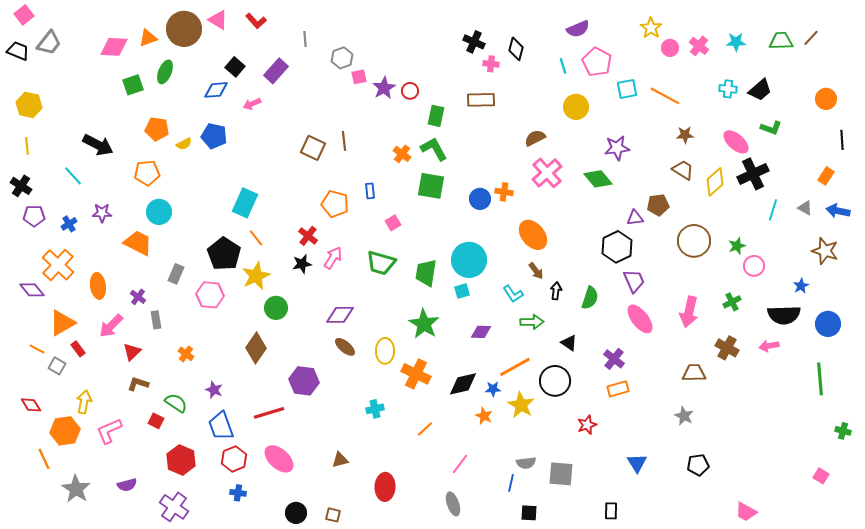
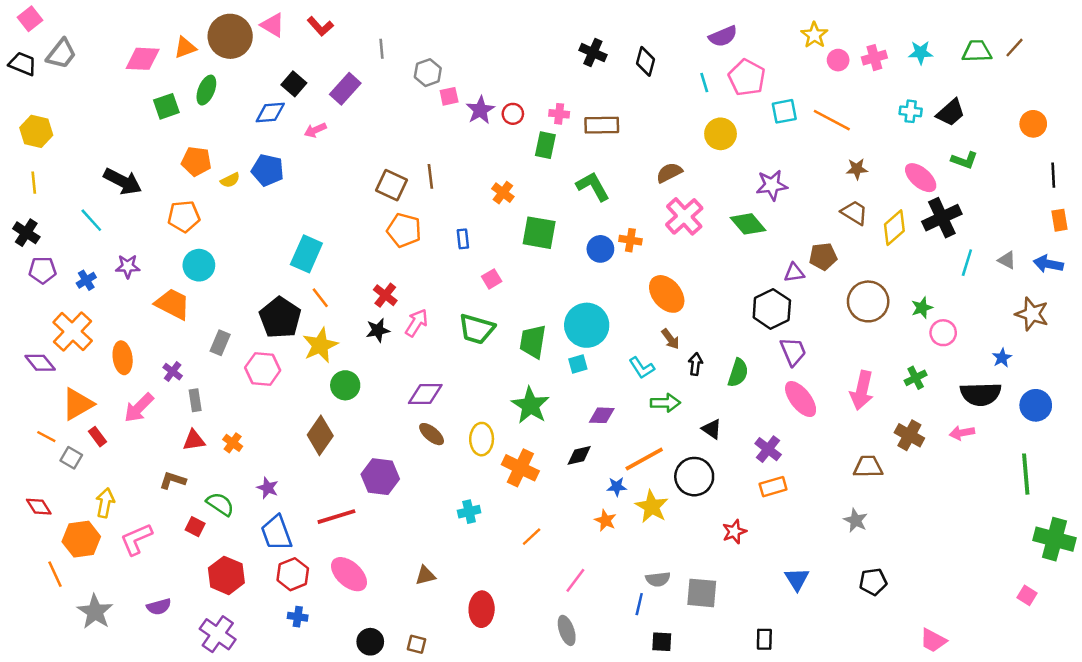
pink cross: (699, 46) -> (874, 58), turned 36
pink cross: (491, 64) -> (559, 114), moved
green L-shape: (434, 149) -> (593, 186), moved
orange rectangle: (826, 176) -> (1059, 220), moved, turned -42
orange pentagon: (335, 204) -> (404, 230), moved
red triangle: (132, 352) -> (194, 440), moved, turned 36
black diamond: (463, 384) -> (579, 455), moved, size x0.7
green cross: (843, 431) -> (1054, 539), size x2.0

